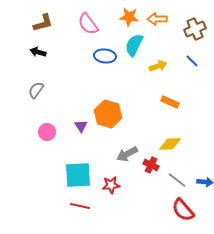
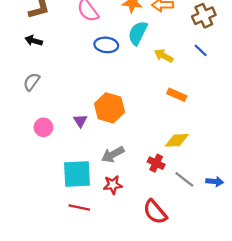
yellow arrow: (158, 66) -> (164, 56), turned -132
gray arrow: (127, 154) -> (113, 154), moved
red semicircle: (183, 210) -> (155, 212), moved

